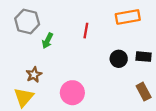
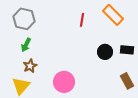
orange rectangle: (128, 17) -> (113, 15), turned 55
red line: (86, 31) -> (82, 20), moved
green arrow: (47, 41) -> (26, 45), moved

